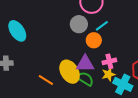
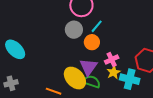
purple triangle: (85, 64) -> (88, 67), turned -42

